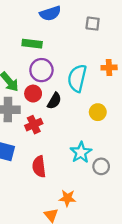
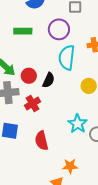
purple circle: (41, 70) -> (59, 29), moved

